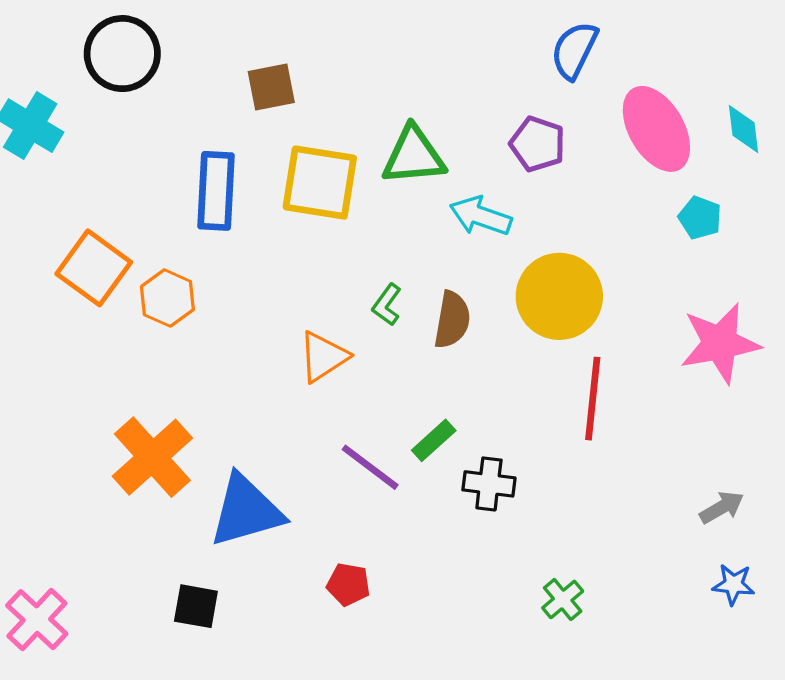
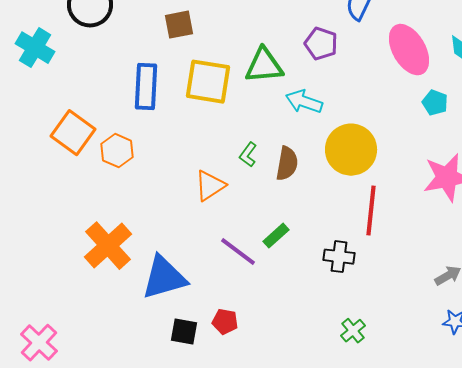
purple pentagon: (538, 144) -> (321, 44), moved
black cross: (489, 484) -> (339, 257), moved
black square: (196, 606) -> (184, 332), moved

